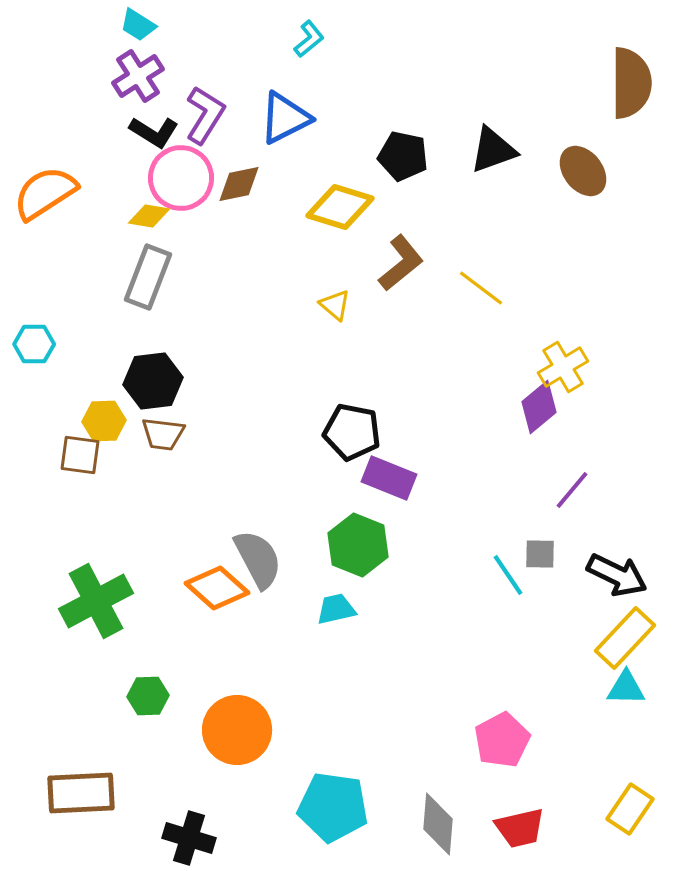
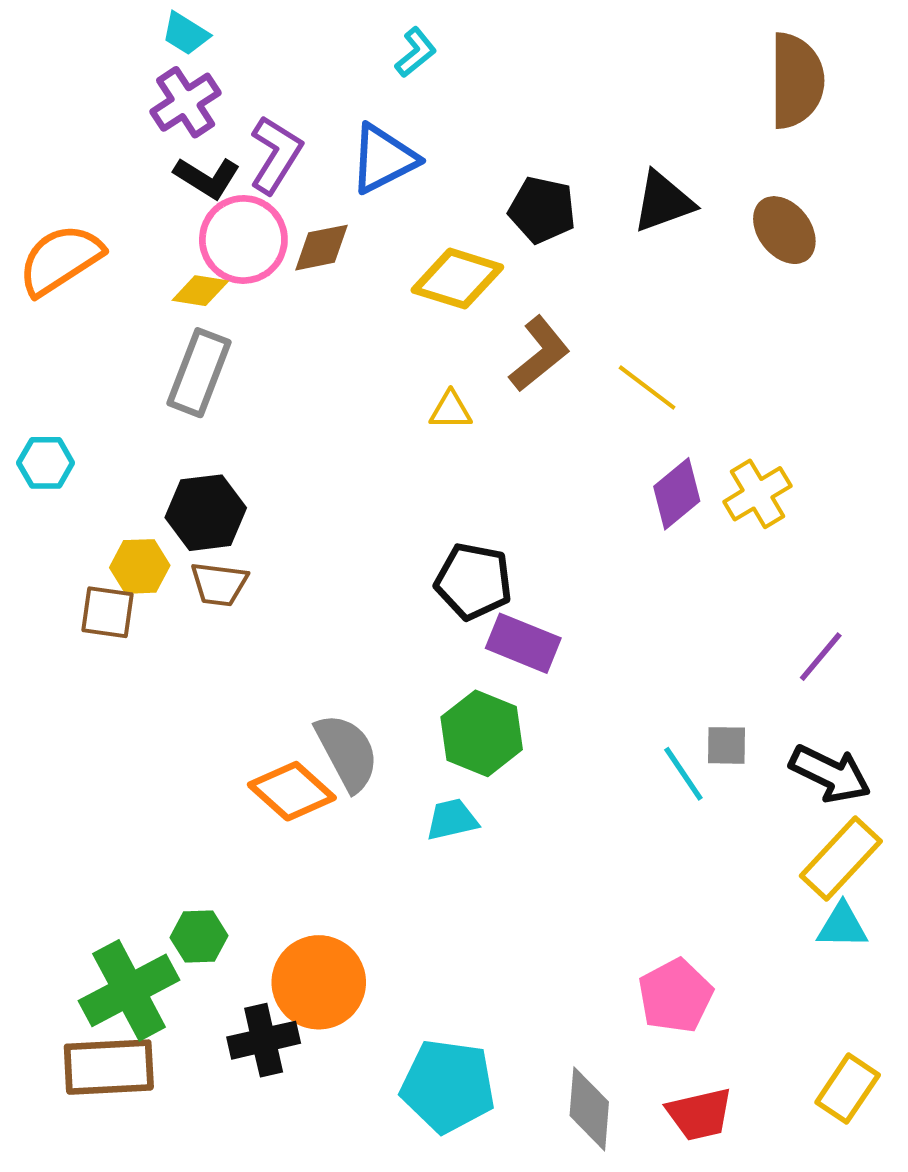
brown semicircle: (631, 83) -> (796, 81), moved
yellow triangle: (335, 305) -> (451, 410), turned -40
purple diamond: (539, 407) -> (677, 494), moved
purple line: (572, 490) -> (821, 657), moved
green cross: (96, 601) -> (129, 990), moved
black cross: (189, 838) -> (264, 1040), moved, turned -30

